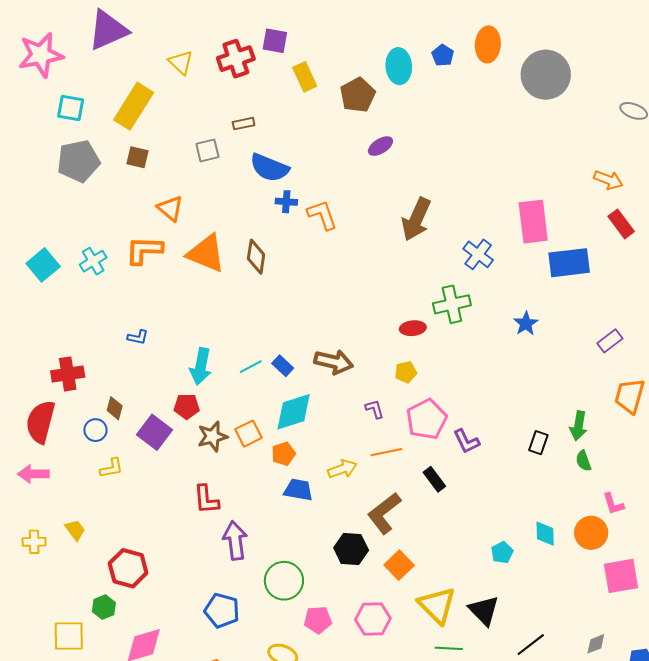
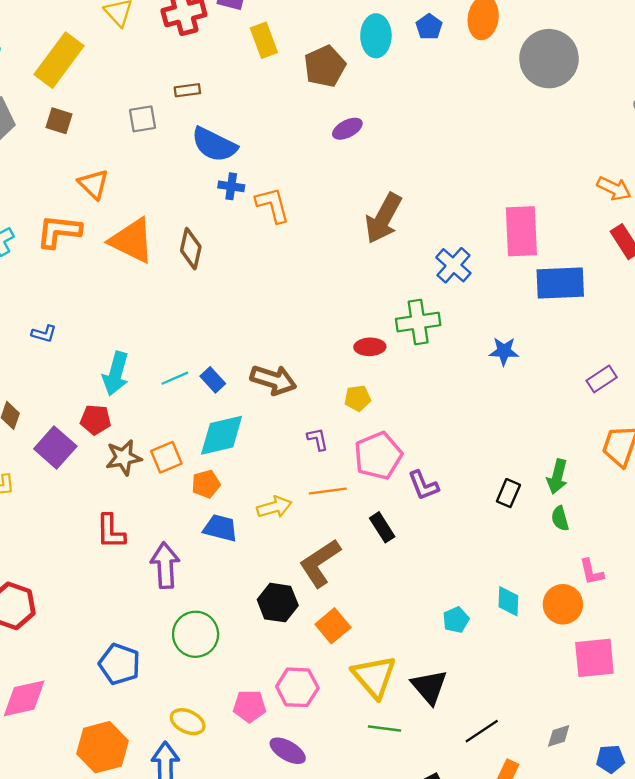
blue star: (526, 324) -> (504, 351), turned 30
purple arrow: (235, 541) -> (165, 565), moved
pink pentagon: (318, 620) -> (249, 706), moved

